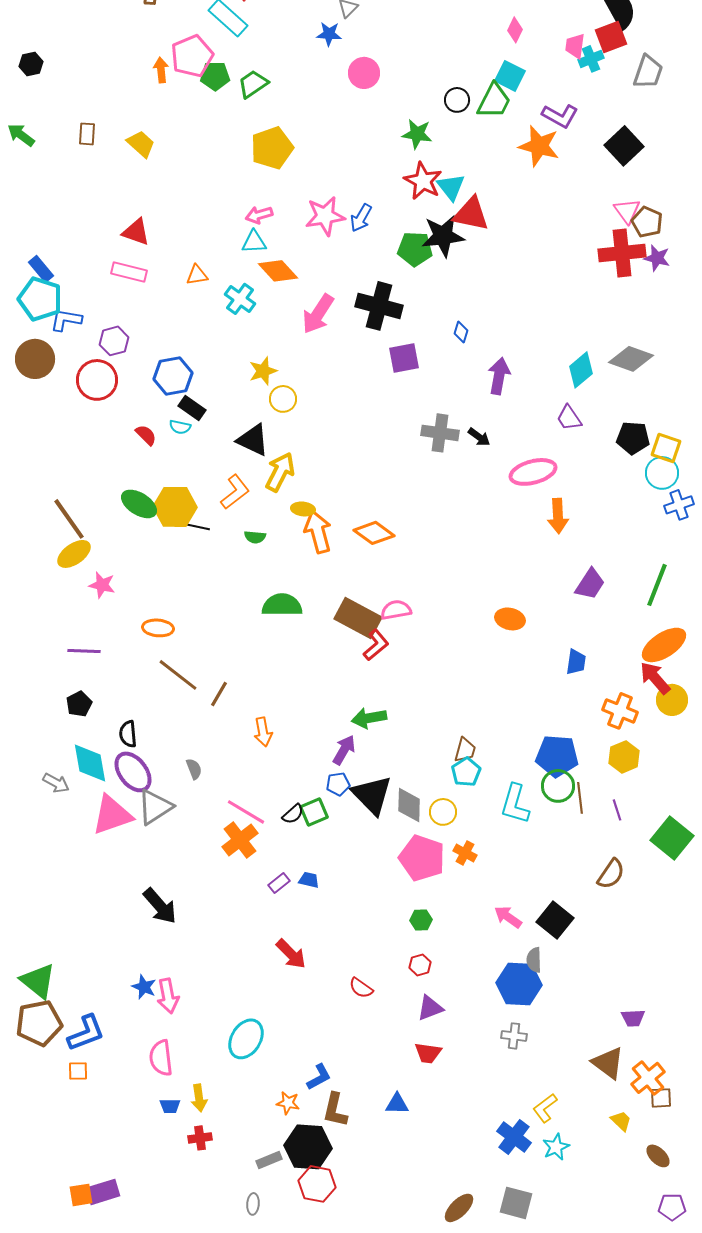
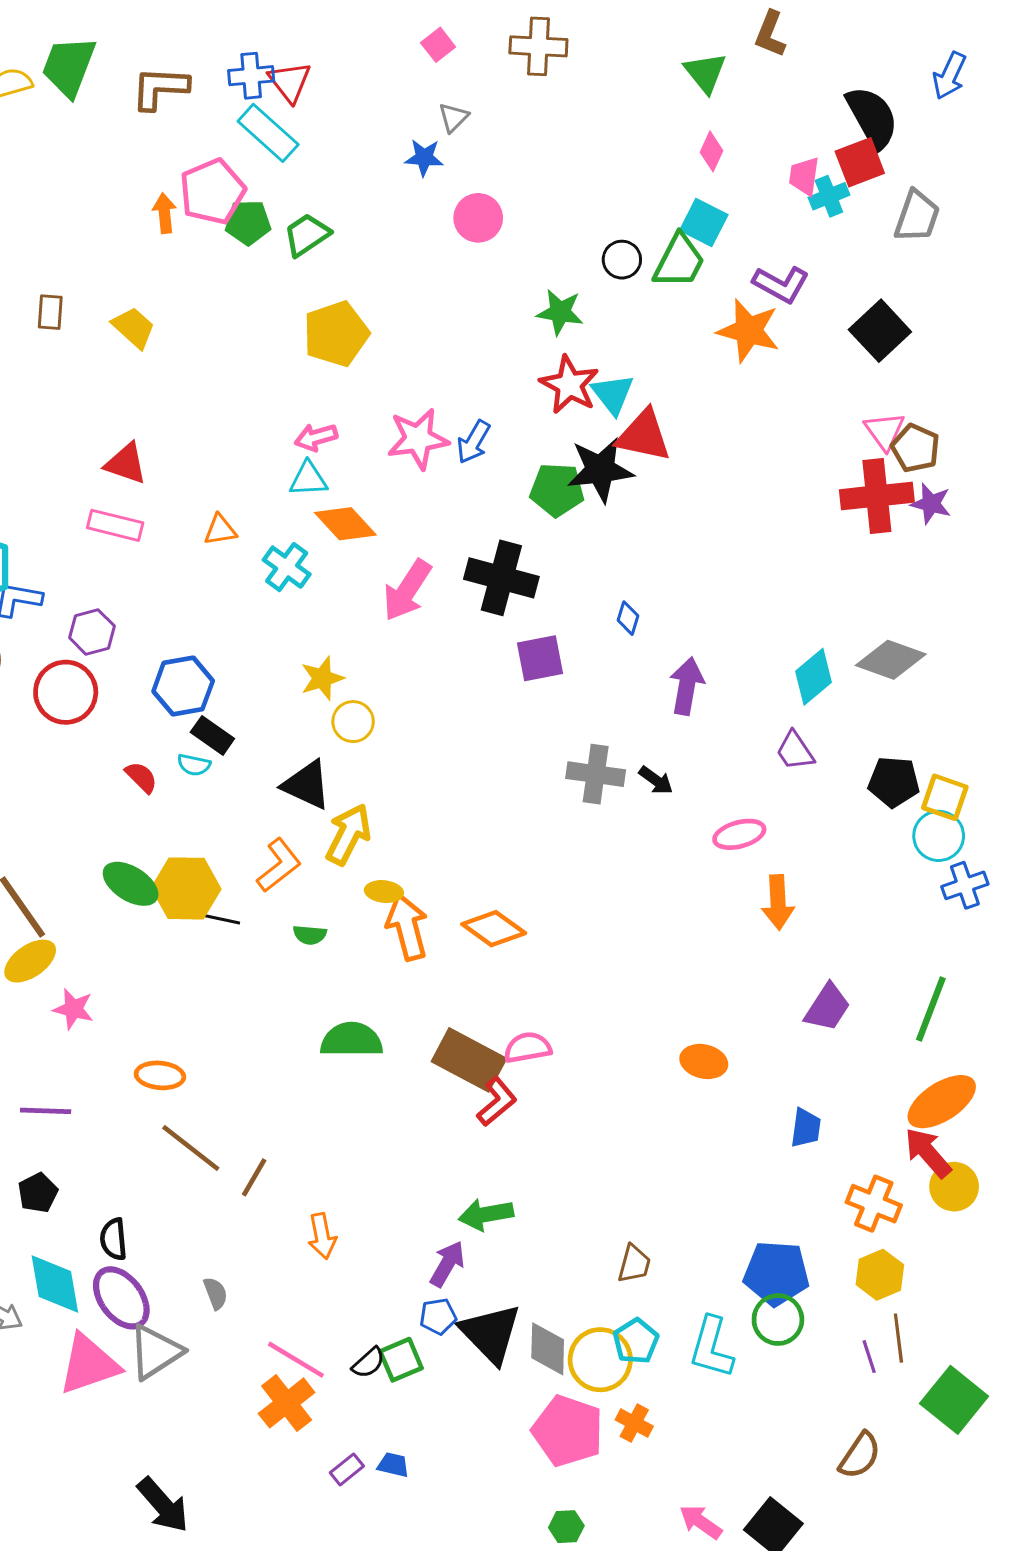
pink ellipse: (533, 472) -> (739, 834), size x0.7
cyan pentagon: (466, 772) -> (636, 1341), moved
brown line: (580, 798) -> (898, 1338), moved
yellow circle: (443, 812) -> (600, 1360), size x1.5

